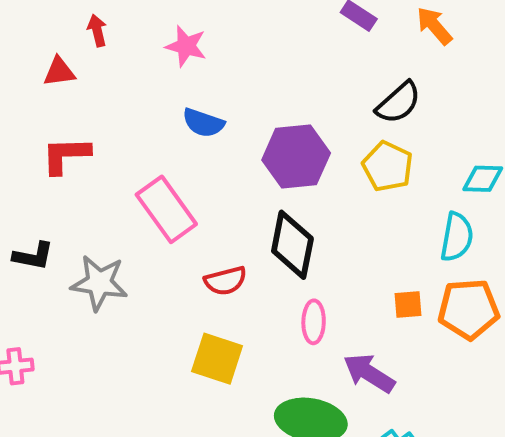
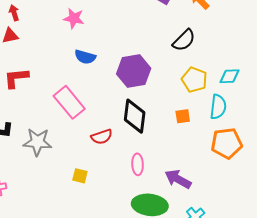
red arrow: (97, 31) -> (14, 13), moved
yellow pentagon: (388, 166) -> (194, 80), moved
orange square: (408, 305) -> (183, 116), moved
pink ellipse: (314, 322) -> (138, 164), moved
yellow square: (217, 359) -> (80, 176), moved, size x0.6

